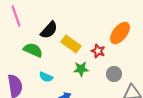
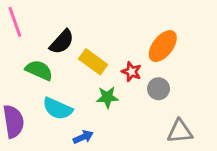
gray circle: (114, 74) -> (158, 89), moved
cyan semicircle: (46, 77) -> (58, 109), size x1.5

